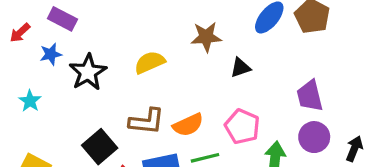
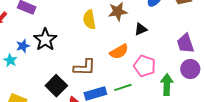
blue star: (51, 54) -> (23, 46), moved
yellow semicircle: (150, 62) -> (89, 20), moved, turned -72
orange semicircle: (188, 125) -> (119, 52), moved

